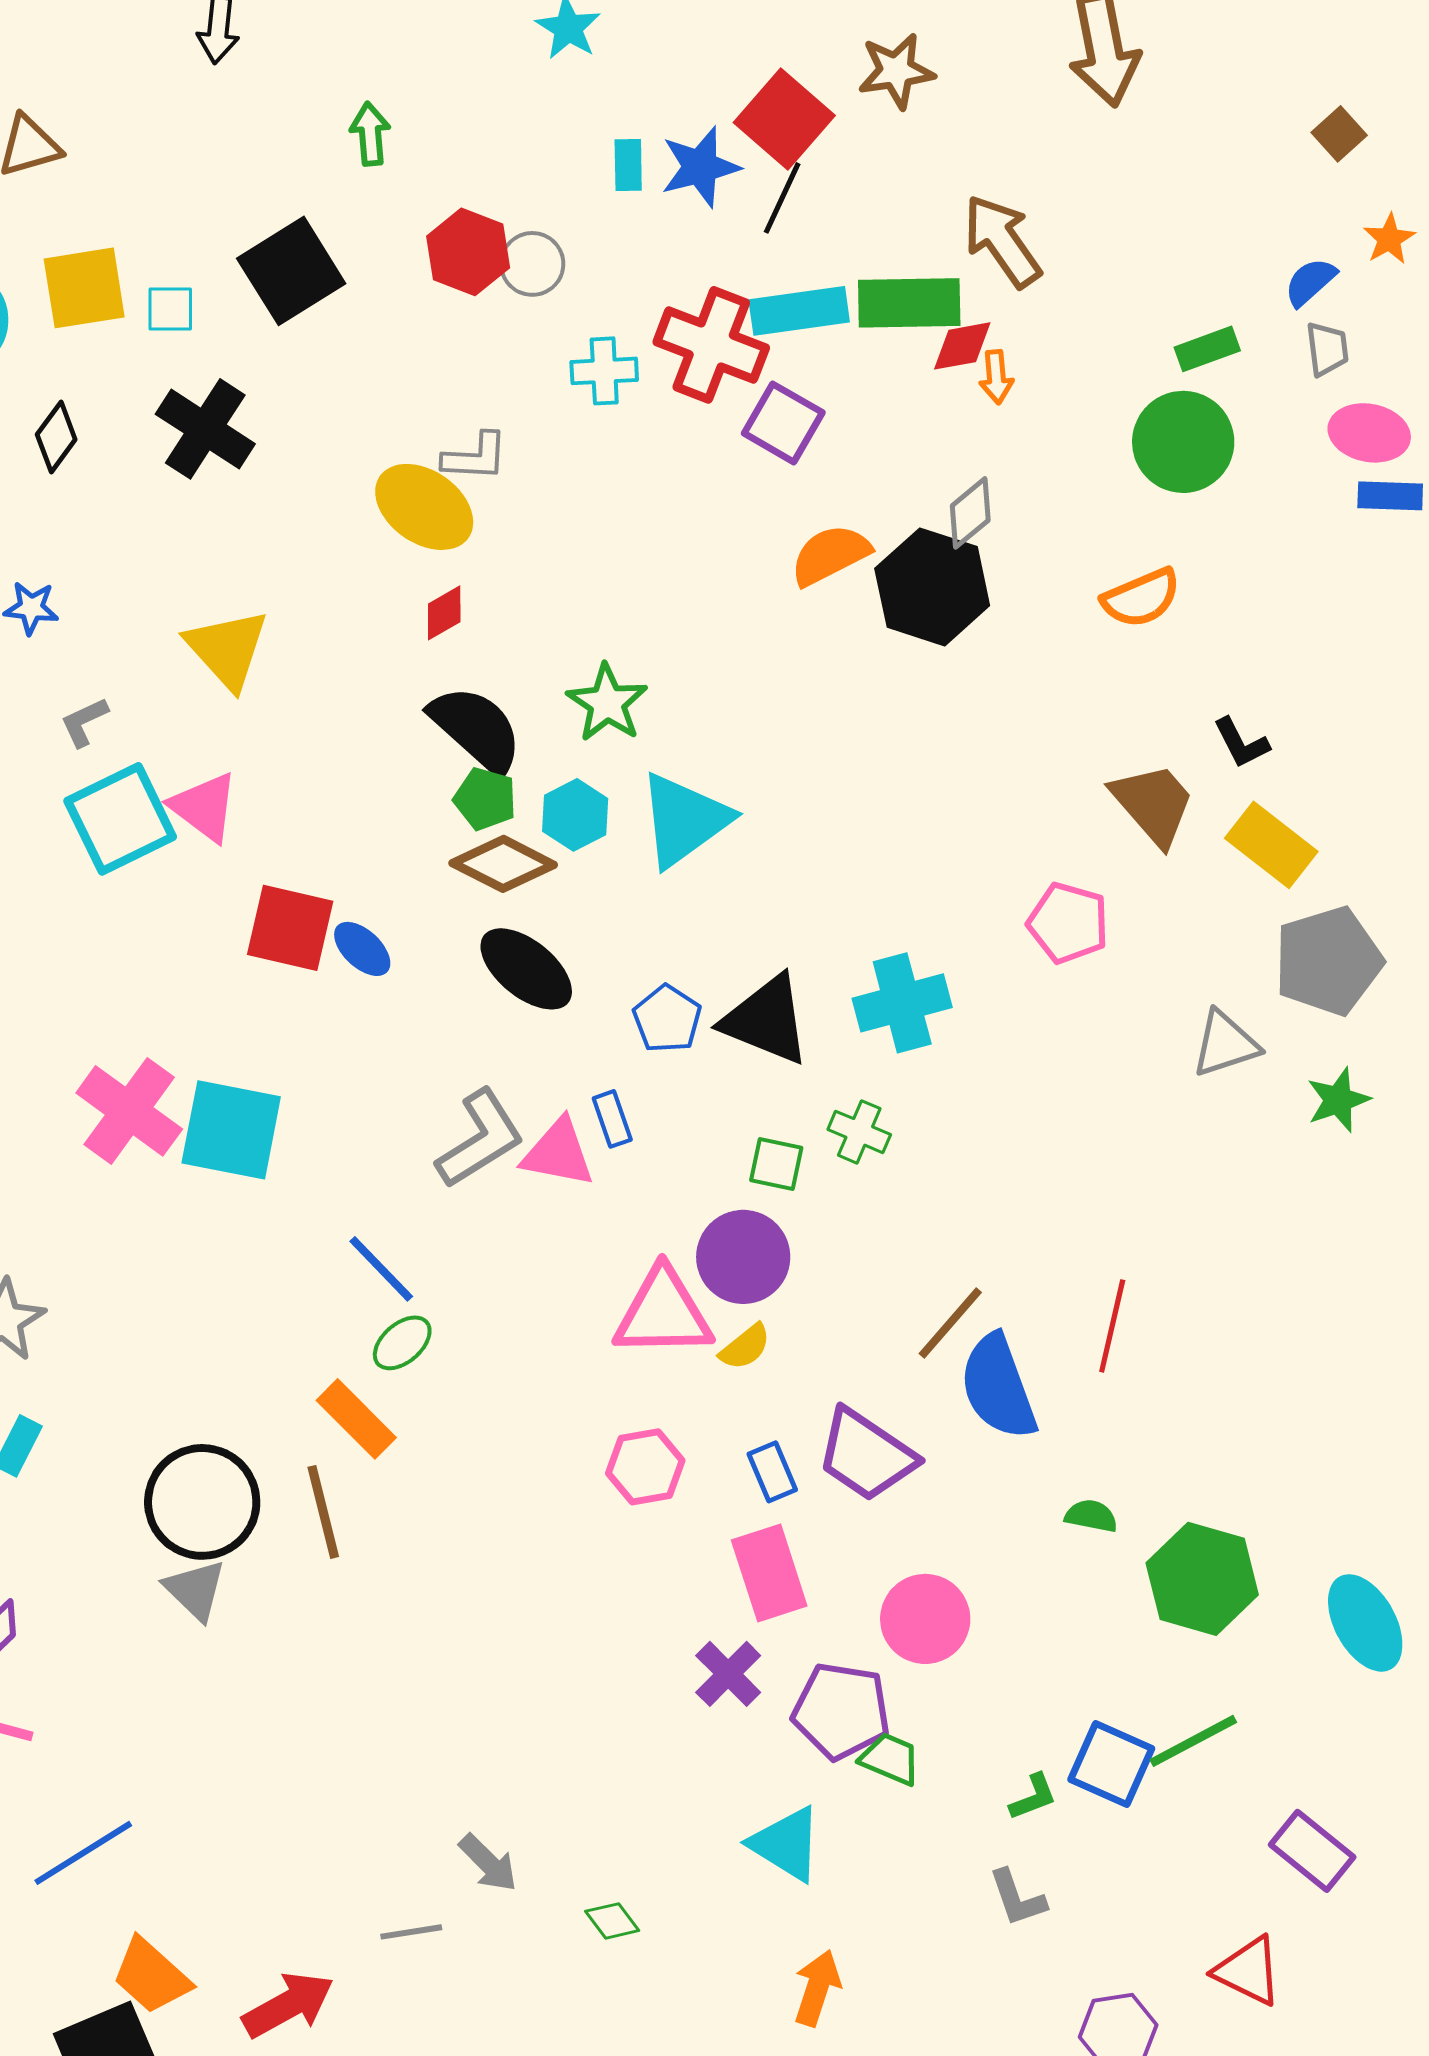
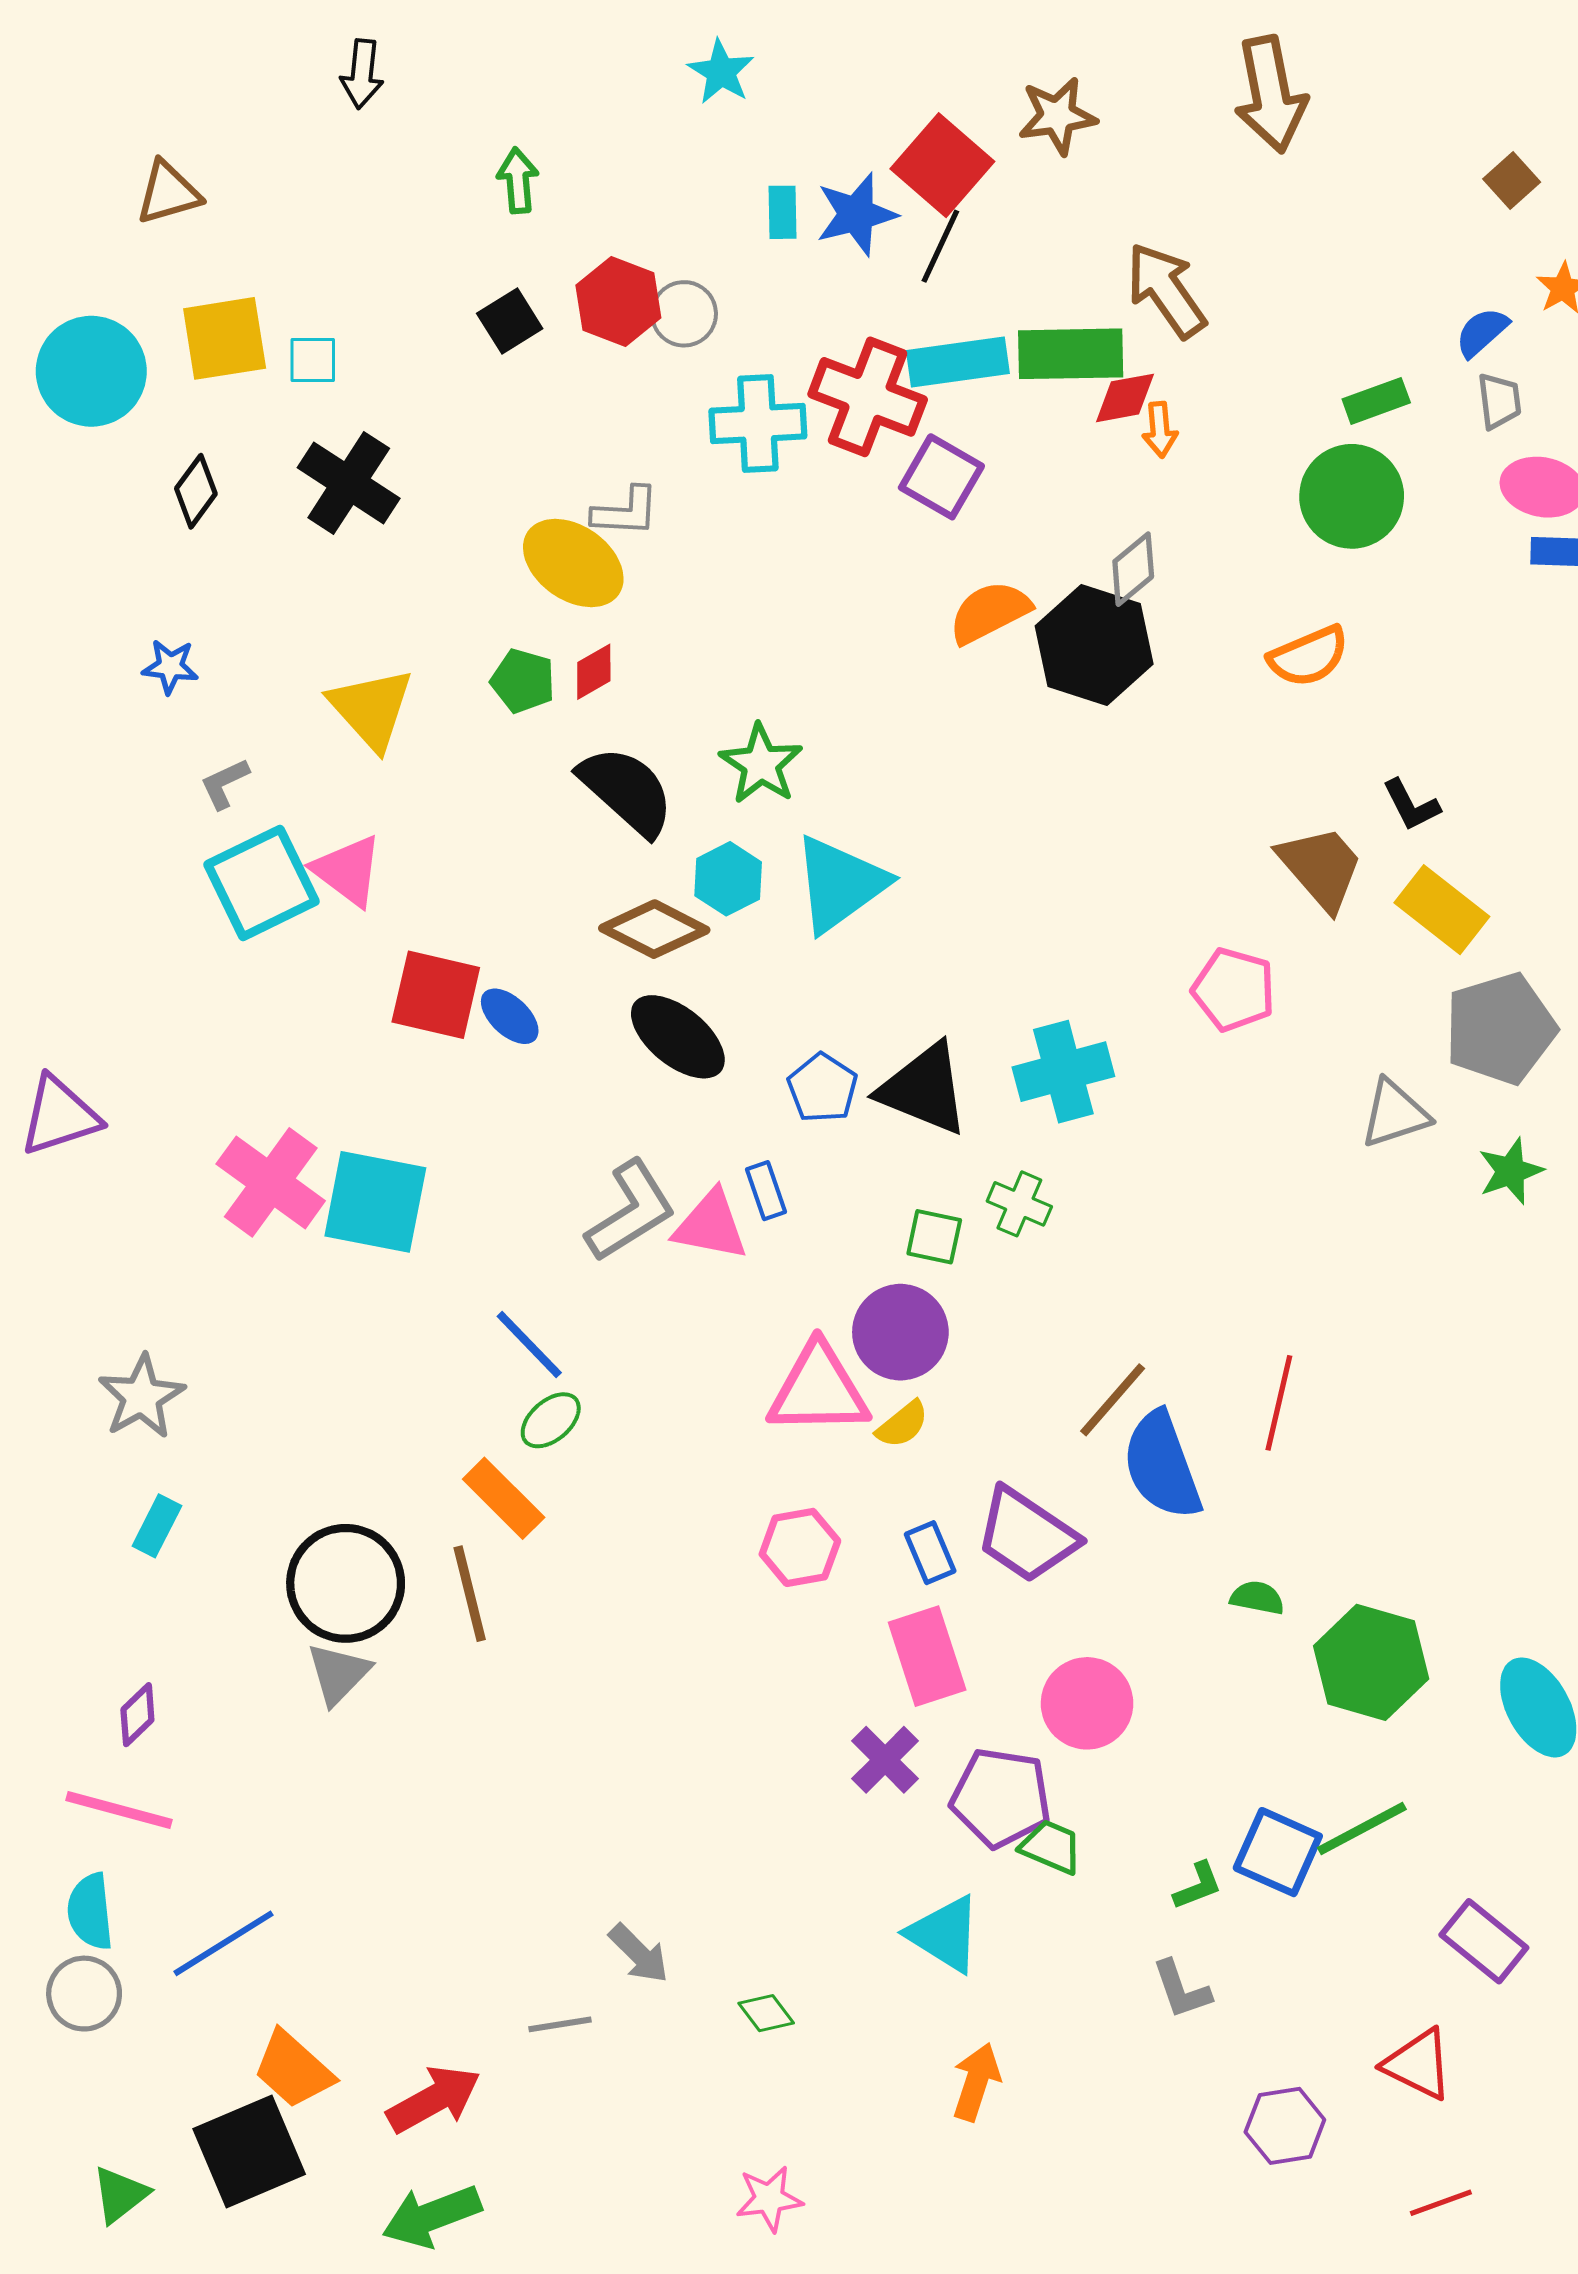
black square: (291, 271) -> (510, 321), moved, size x0.6
cyan cross: (604, 371) -> (758, 424), size x1.4
green pentagon: (485, 799) -> (523, 681), moved
gray triangle: (195, 1590) -> (338, 1674), turned 30

